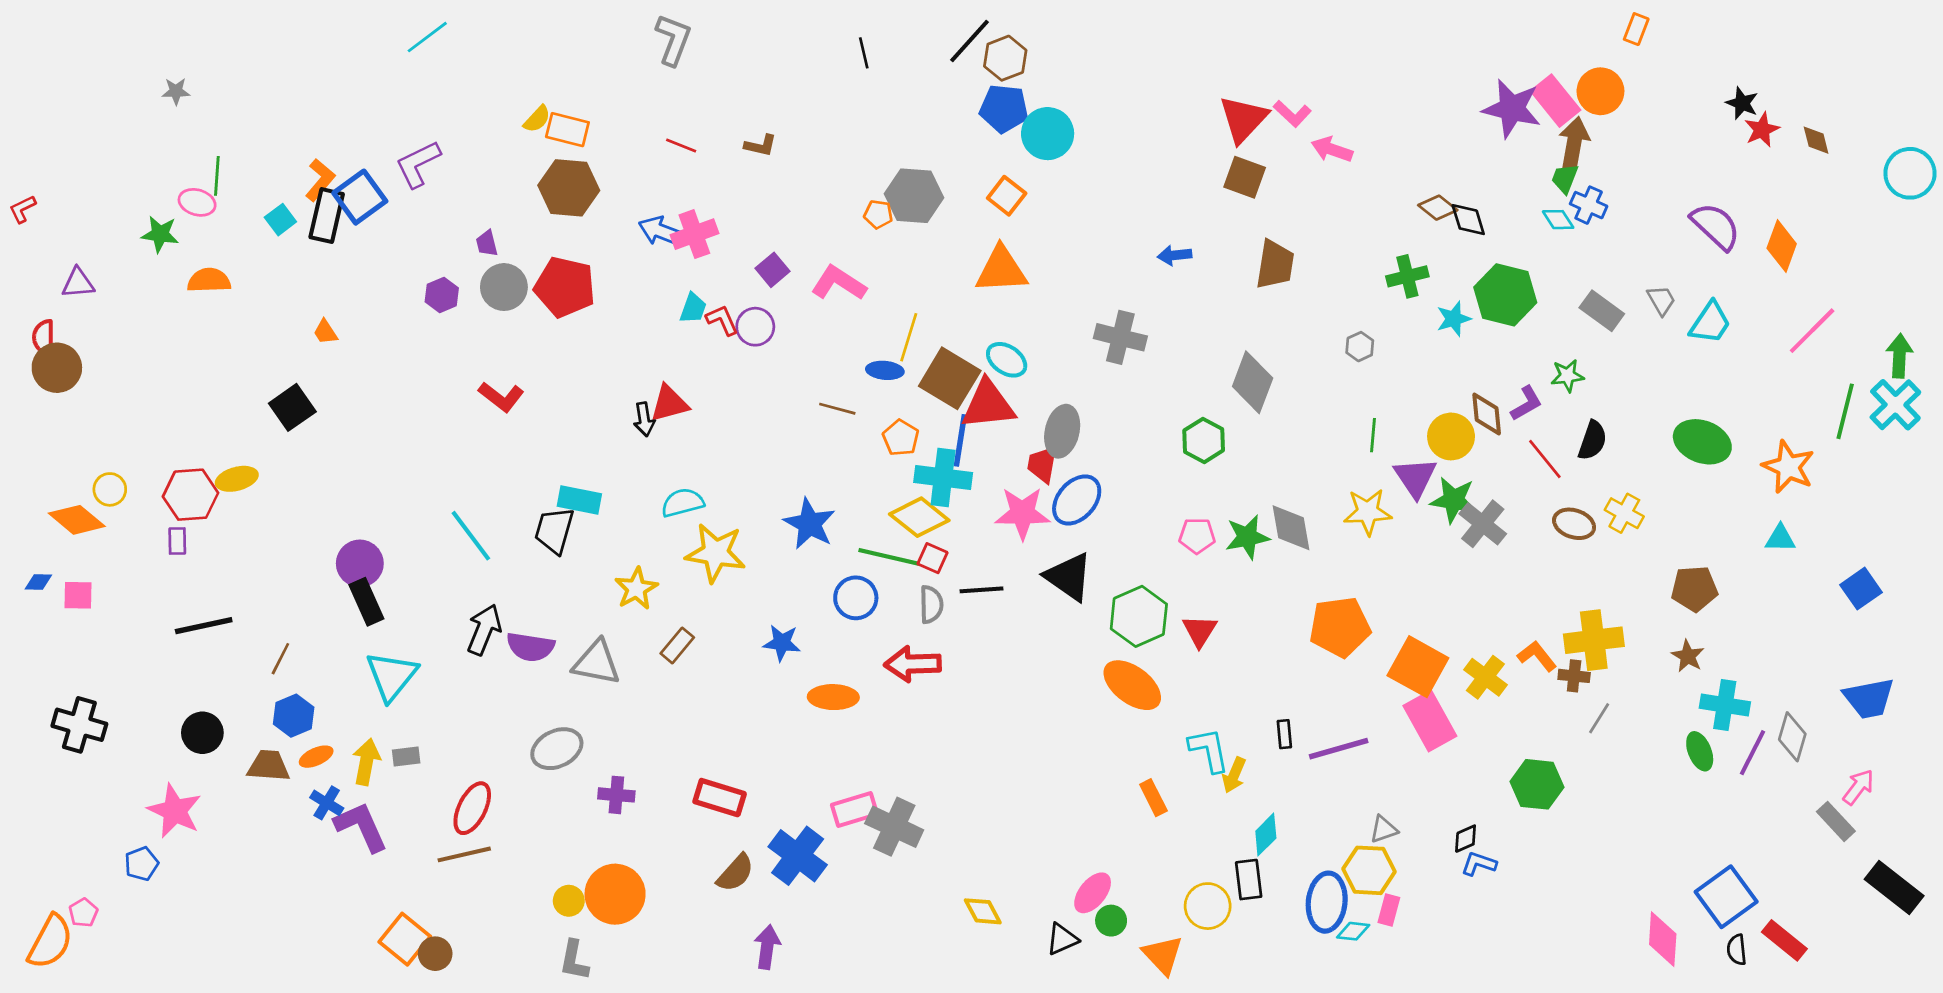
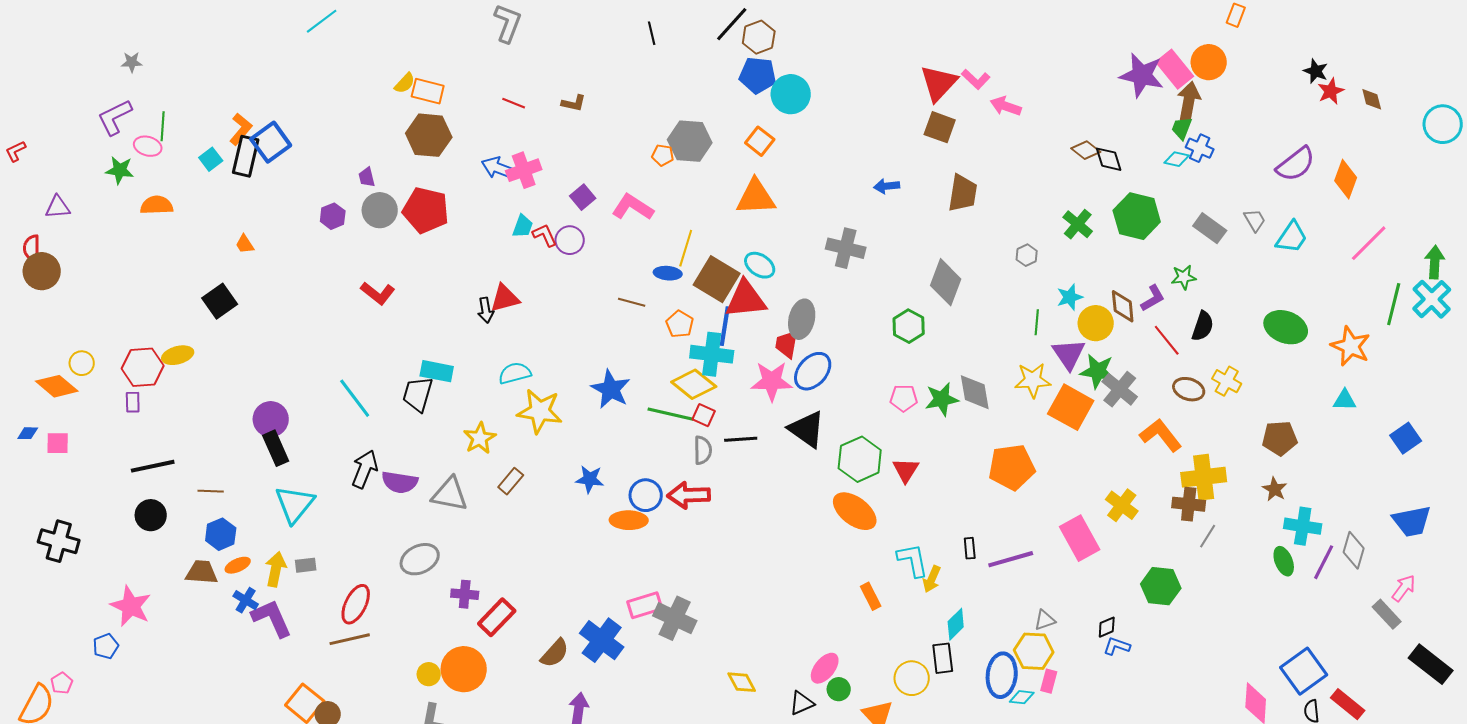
purple L-shape: (418, 164) -> (115, 117), moved
cyan diamond: (1558, 220) -> (1177, 159), turned -45
purple semicircle: (1716, 226) -> (1296, 164), turned 99
green cross: (1407, 276) -> (1078, 224), moved, turned -36
cyan star: (1454, 319) -> (1070, 297), moved
blue circle: (856, 598) -> (646, 495), moved
orange L-shape: (1537, 656) -> (1161, 435), moved, size x1.4
brown line: (280, 659) -> (211, 491), turned 65
orange square: (1418, 667) -> (1071, 407), moved
brown cross: (1574, 676) -> (1189, 504), size x1.4
black circle: (202, 733) -> (151, 515), moved
red rectangle: (720, 798) -> (497, 617), moved, turned -63

